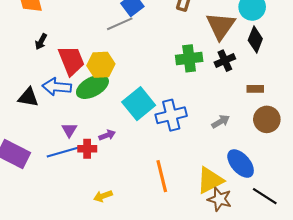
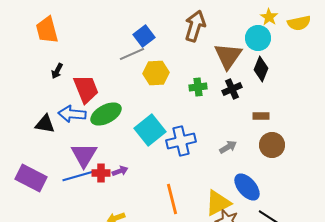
green cross: (189, 58) -> (198, 87), size x0.7
yellow hexagon: (101, 65) -> (156, 73), moved
purple triangle: (69, 130) -> (84, 155), size x1.8
purple arrow: (107, 135) -> (120, 171), moved

